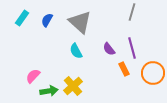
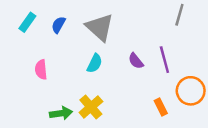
gray line: (132, 12) -> (179, 15), moved
cyan semicircle: (76, 51) -> (95, 63), turned -126
orange rectangle: (124, 69) -> (161, 107), moved
pink semicircle: (33, 76) -> (41, 70), moved, turned -49

